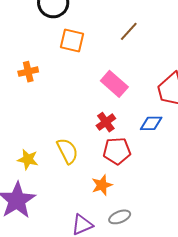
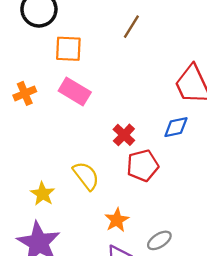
pink rectangle: (114, 84) -> (75, 91), moved
yellow star: (28, 159) -> (43, 194), turned 30
orange star: (102, 185) -> (117, 220), moved

